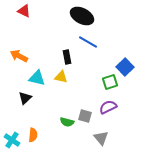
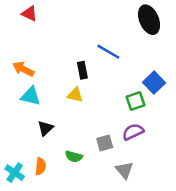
black ellipse: (82, 16) -> (149, 20), moved, turned 40
cyan triangle: (37, 78) -> (31, 96), moved
black triangle: (25, 98) -> (45, 128), moved
gray square: (85, 116) -> (105, 143), turned -32
green semicircle: (67, 122) -> (74, 157), moved

